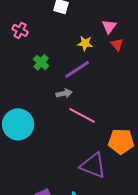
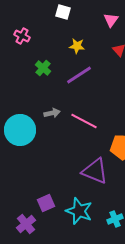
pink triangle: (109, 26) -> (111, 20), moved
yellow star: (85, 43) -> (77, 46), moved
gray arrow: (64, 93) -> (52, 113), moved

